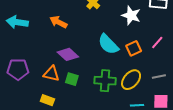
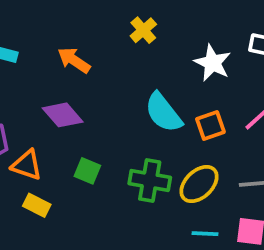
purple diamond: (68, 54) -> (63, 115), moved
orange triangle: (51, 74) -> (27, 165), moved

